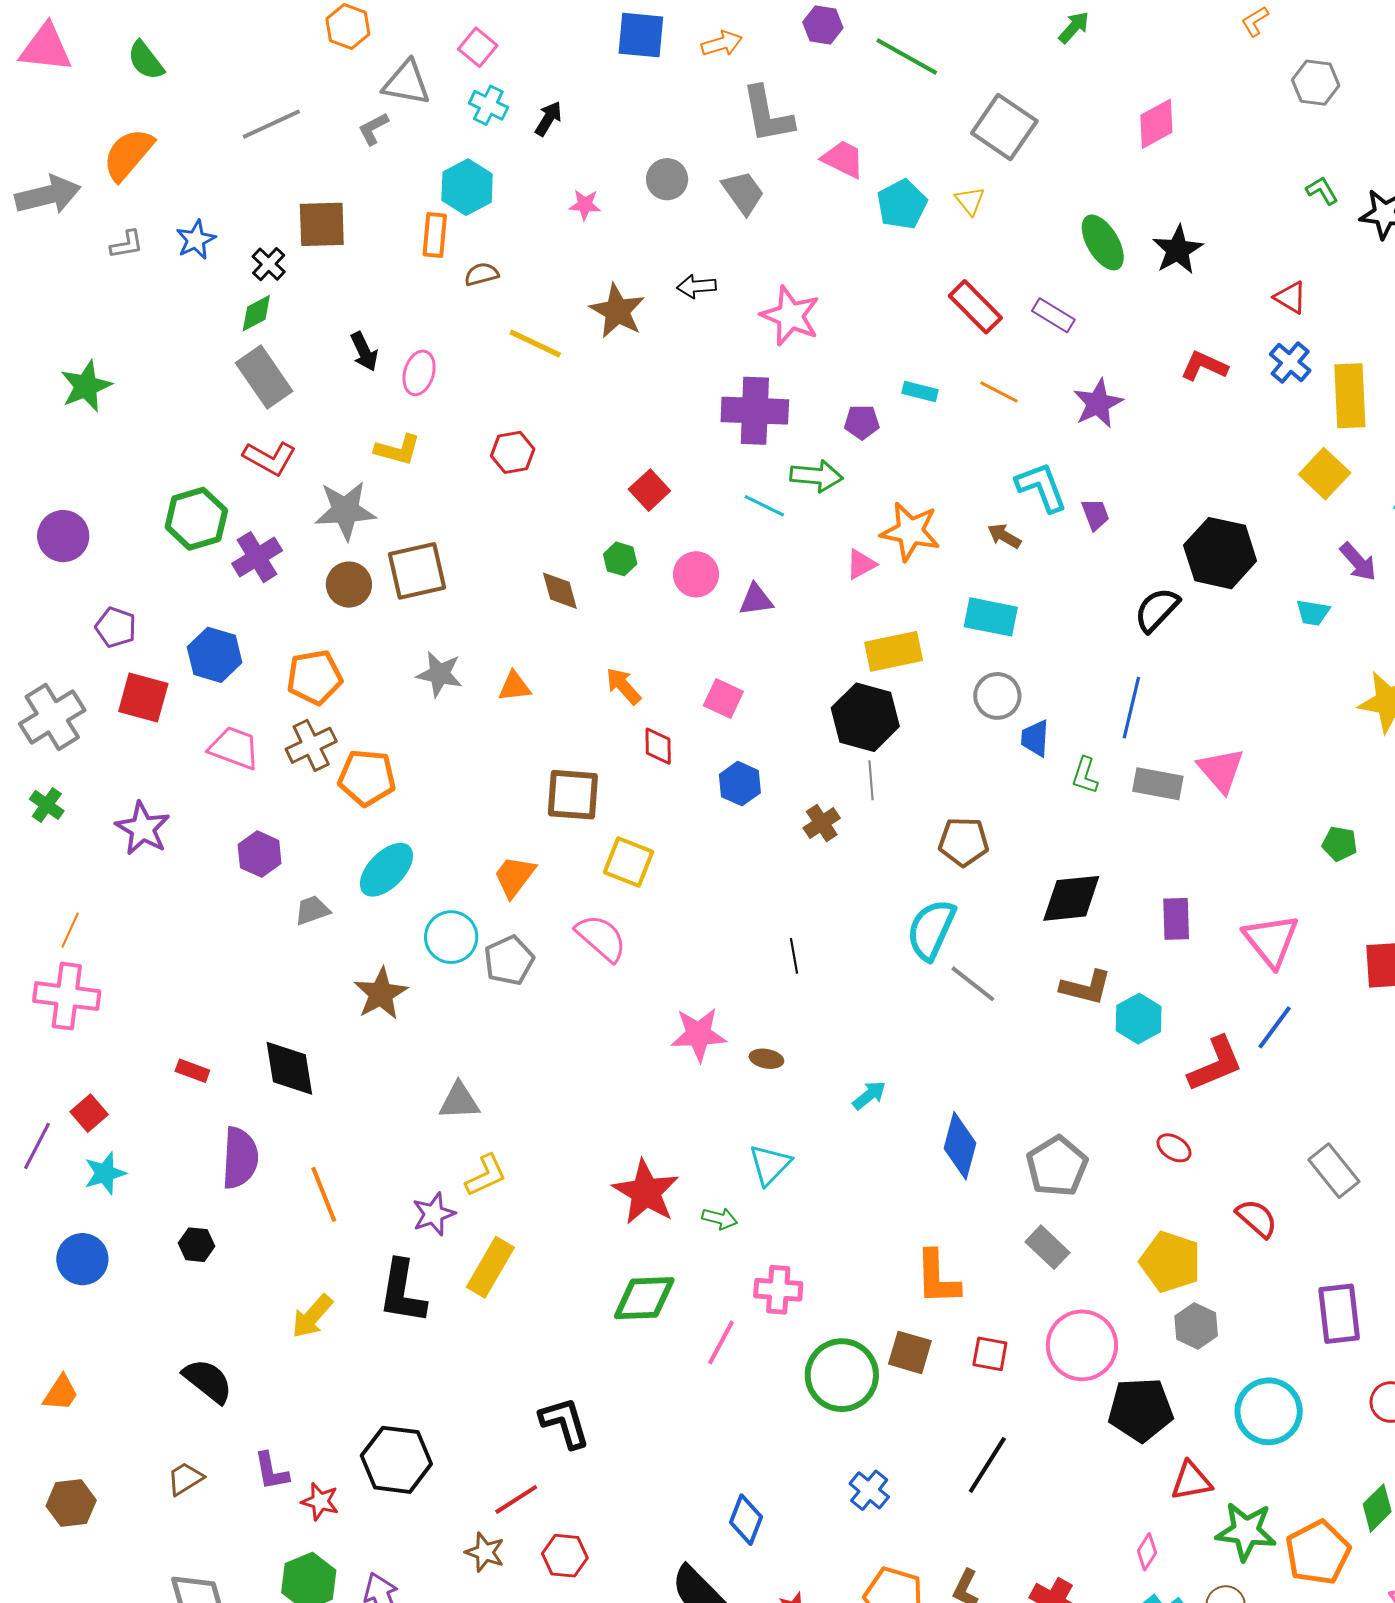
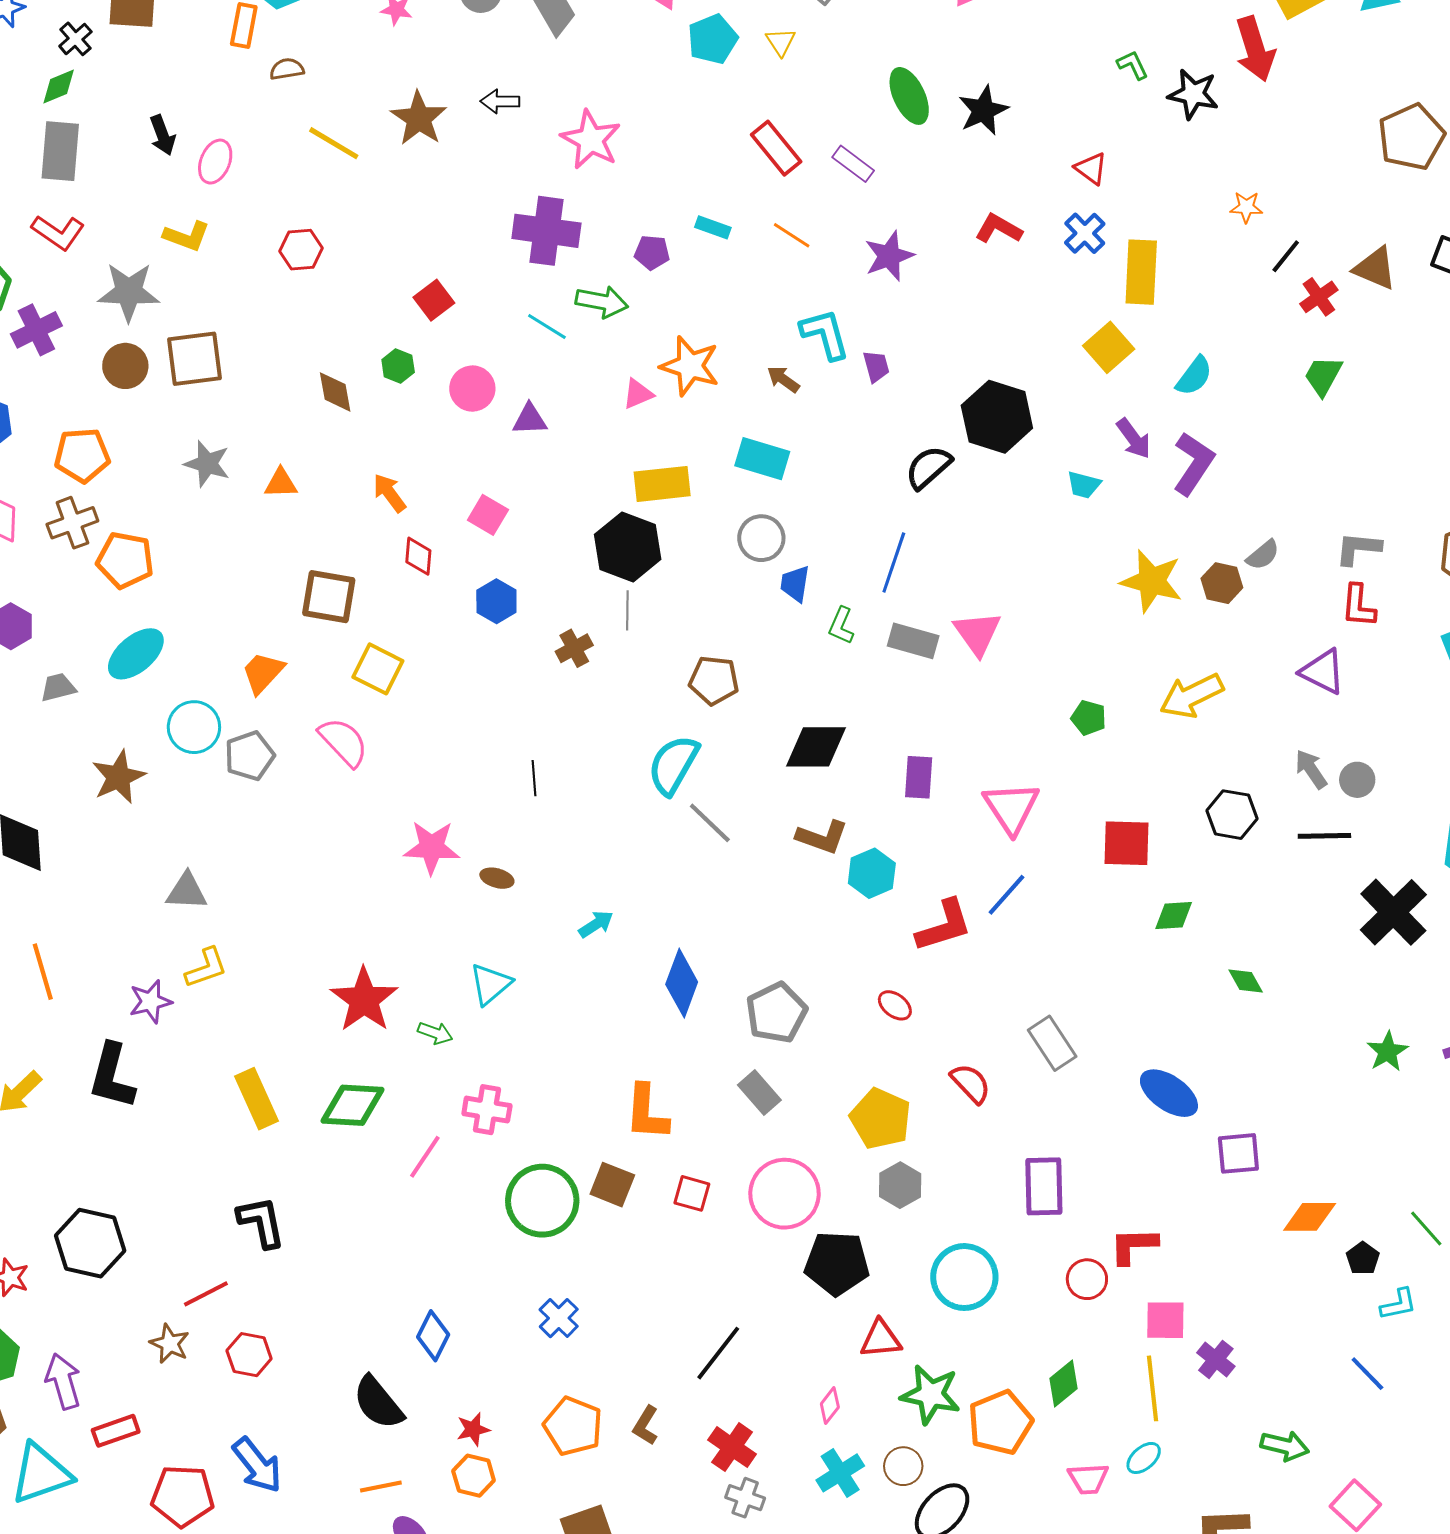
gray rectangle: (264, 377) -> (60, 151), turned 34
yellow rectangle: (490, 1267) -> (257, 1099), moved, turned -60
black line: (987, 1465) -> (718, 1353), moved

